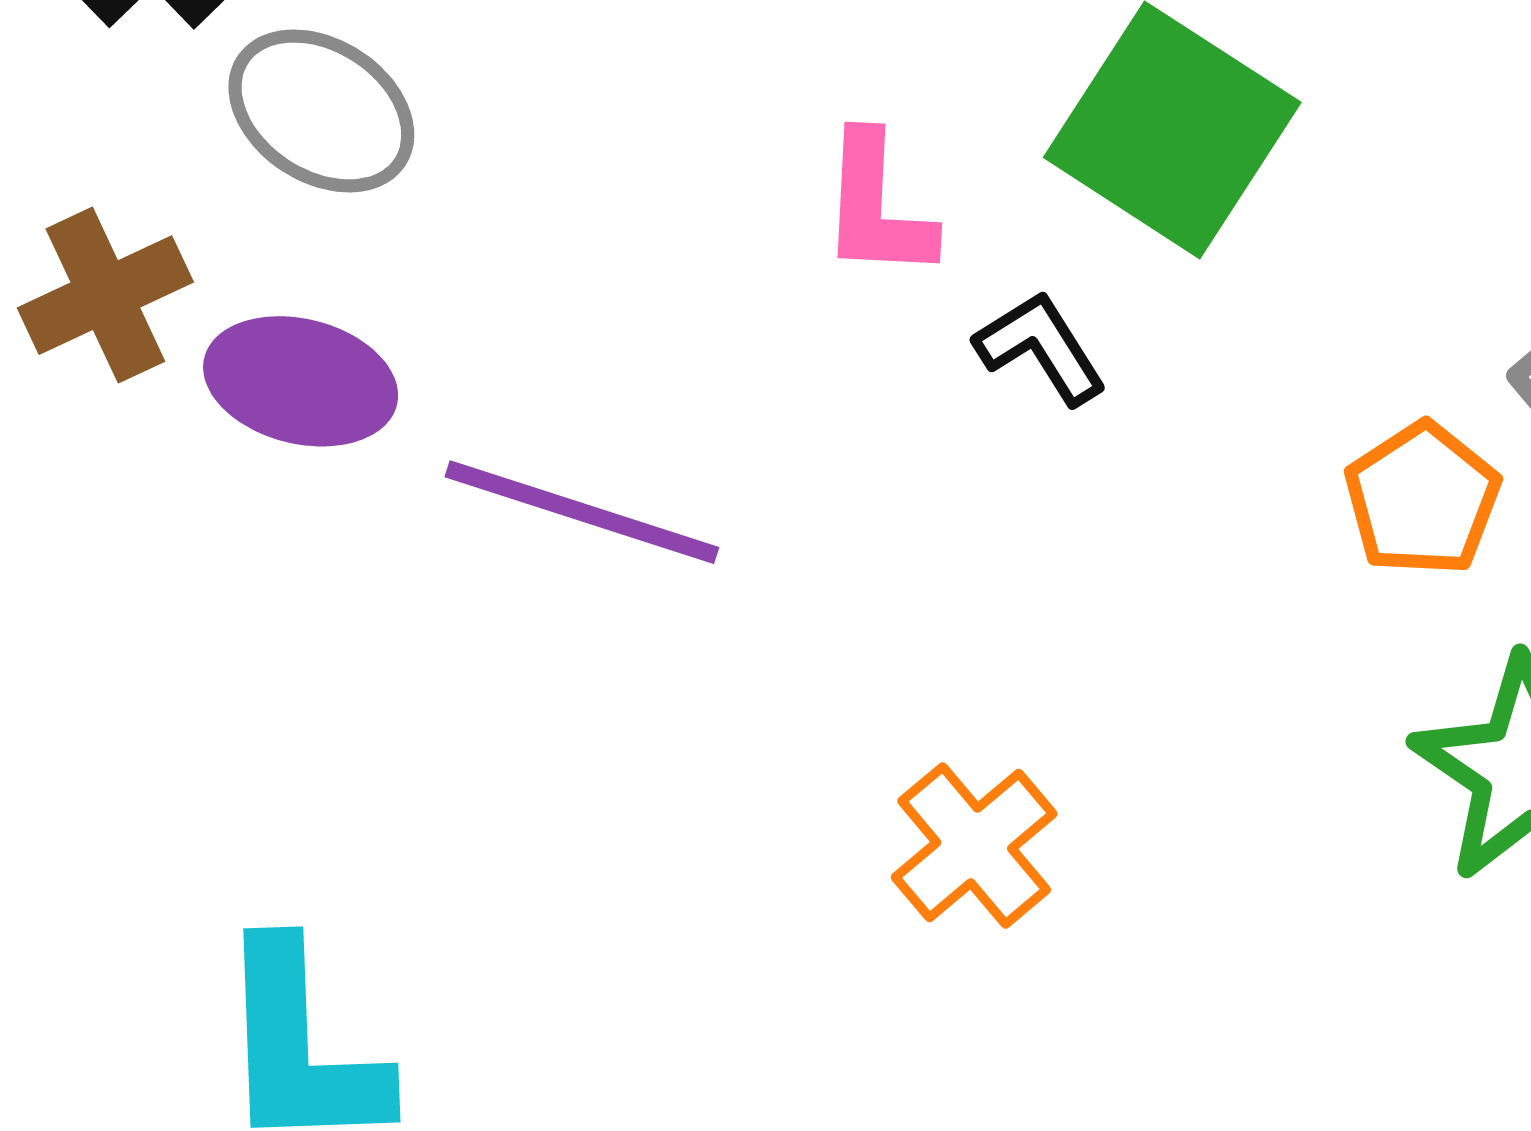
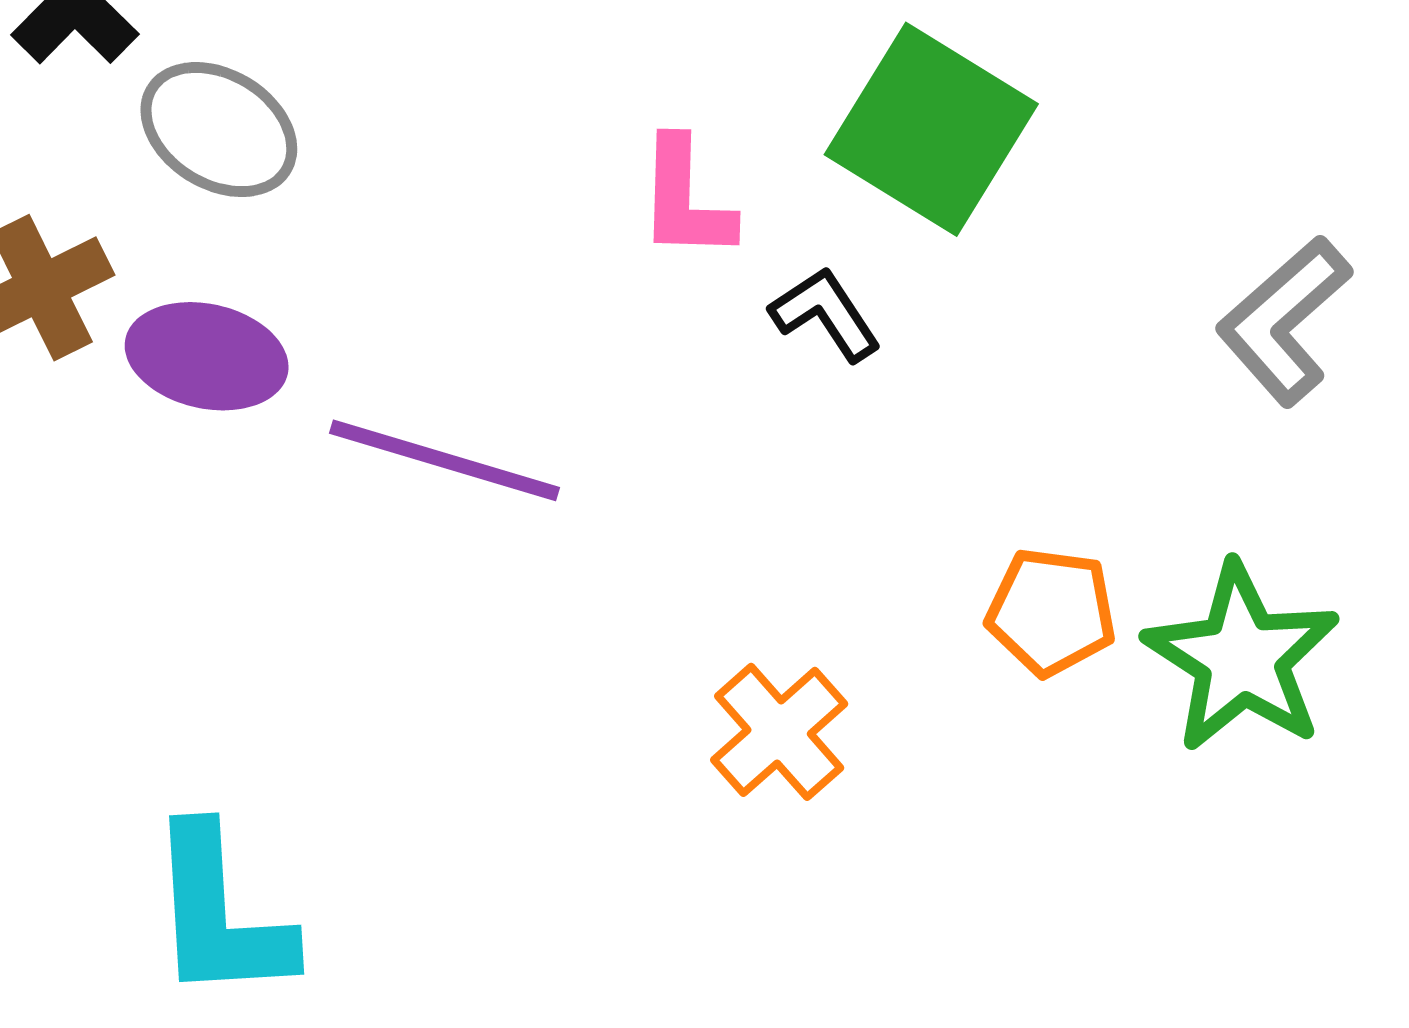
orange pentagon: (1422, 499) -> (1051, 612), moved, turned -30

